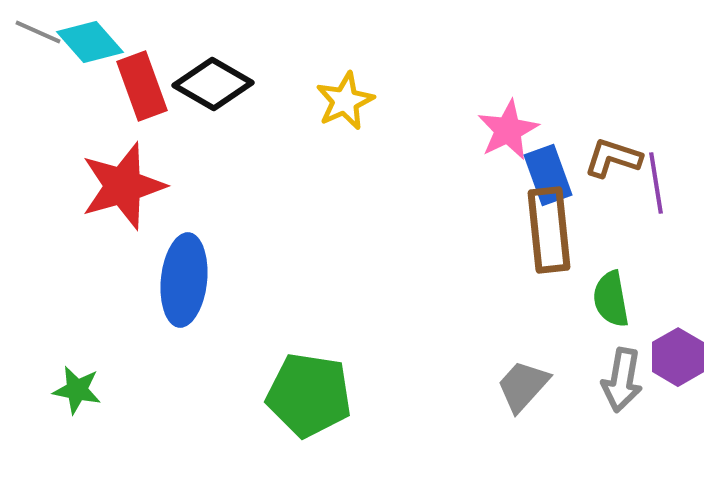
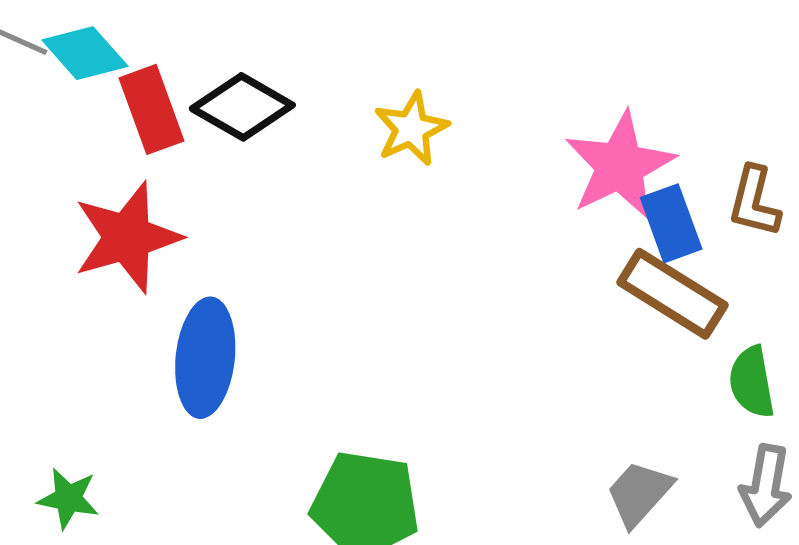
pink star: (508, 130) -> (620, 166), size x1.4
brown L-shape: (613, 158) -> (754, 202), turned -94
brown rectangle: (549, 230) -> (672, 294), turned -52

